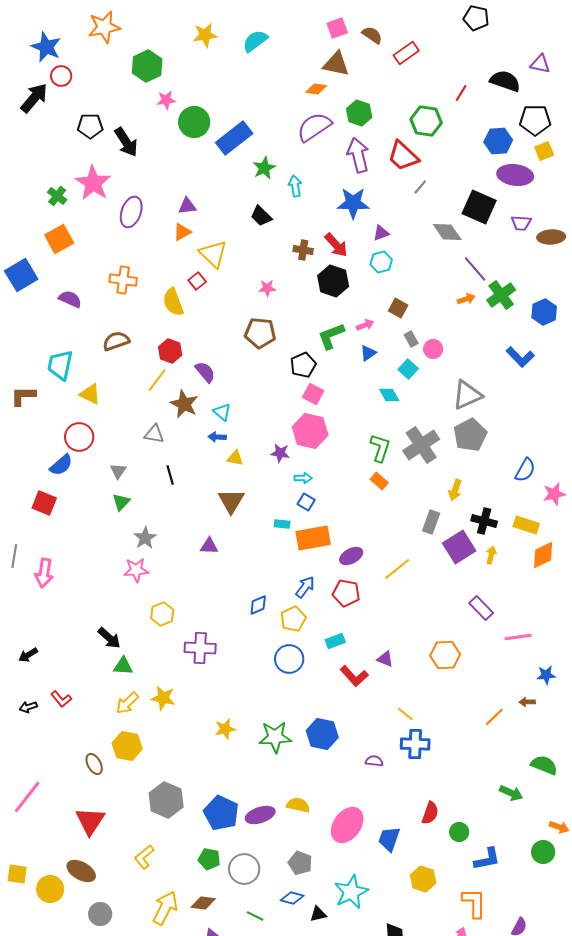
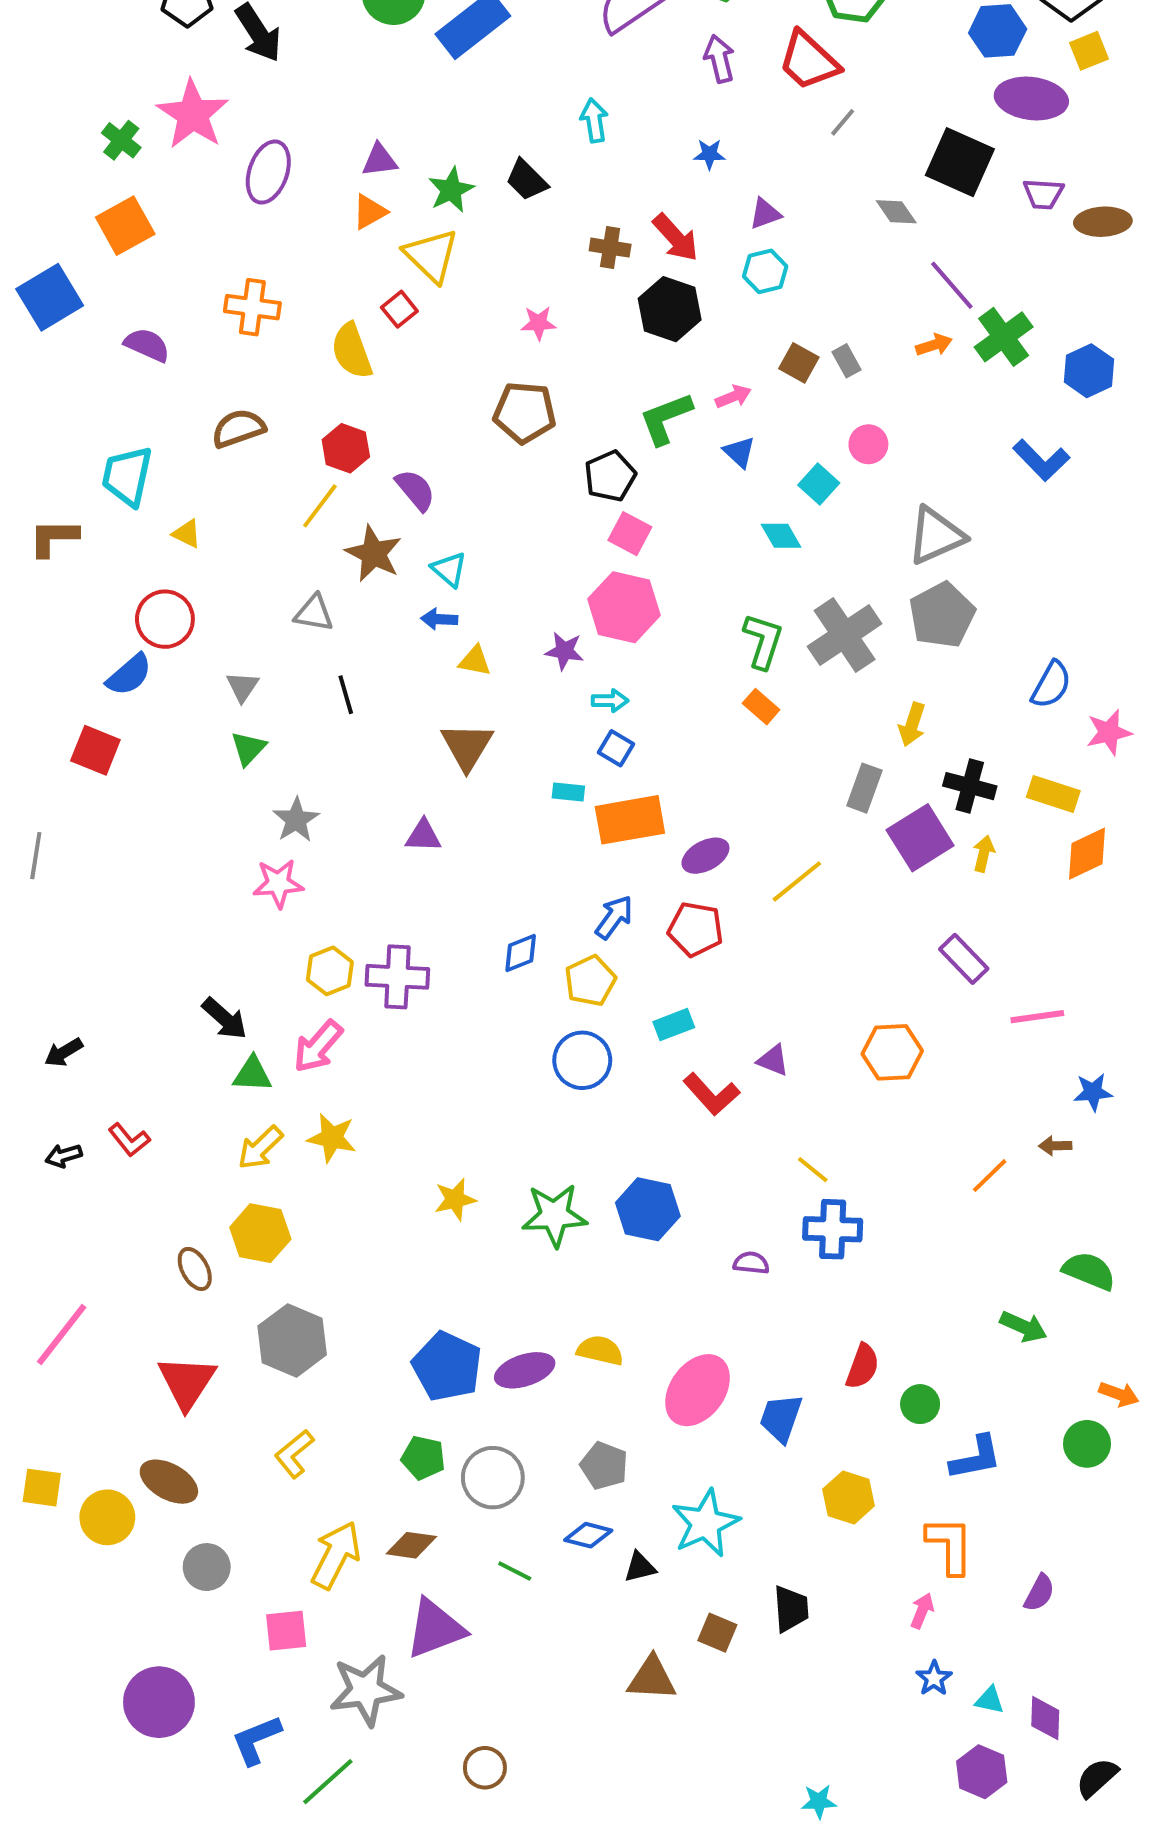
purple arrow: (358, 155) -> (719, 59), size x0.7
green star: (264, 168) -> (451, 190), moved
blue star: (353, 203) -> (709, 154), size x0.5
gray diamond: (447, 232) -> (896, 212), size x0.7
gray rectangle: (411, 339) -> (847, 361), moved
blue triangle: (368, 353) -> (739, 452), turned -42
yellow triangle: (90, 394) -> (187, 534), size x0.7
pink arrow: (44, 573) -> (318, 1046), moved, turned 32
purple cross: (200, 648) -> (397, 977), moved
gray hexagon: (166, 800) -> (292, 1340), moved

